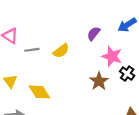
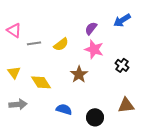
pink star: (112, 56) -> (94, 49), moved
brown star: (99, 81) -> (79, 74), moved

